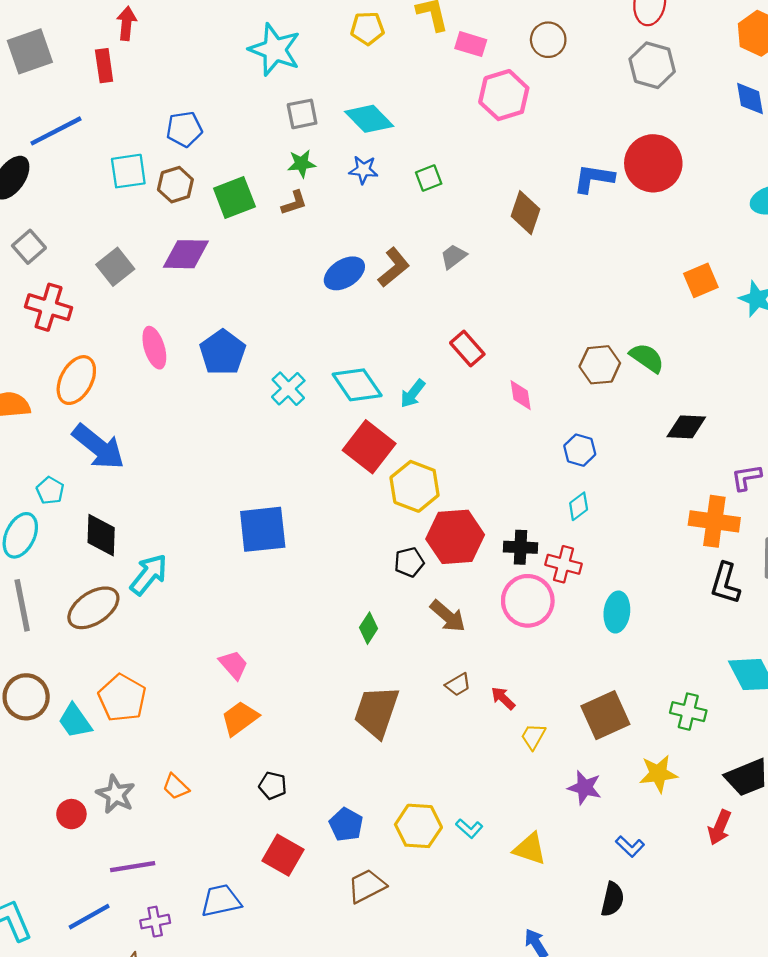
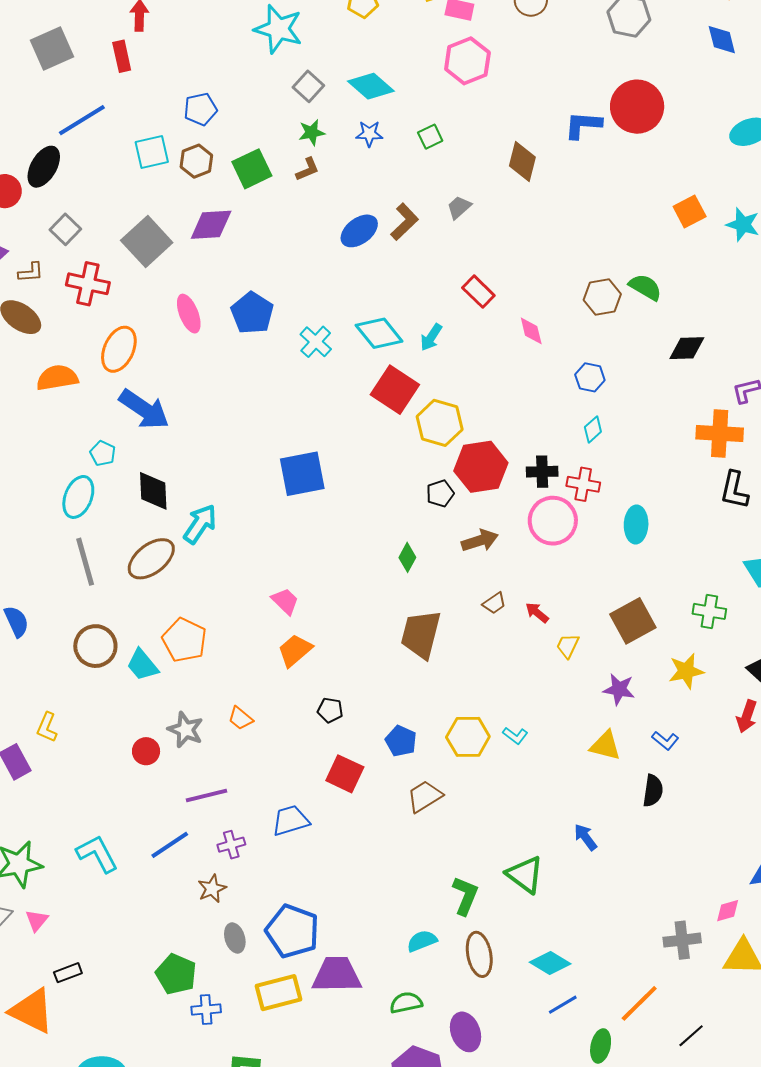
pink hexagon: (504, 95) -> (467, 61), moved
gray square: (302, 114) -> (308, 86), turned -32
gray square: (115, 267) -> (147, 242), size x1.4
brown arrow: (448, 616) -> (480, 541), turned -54
yellow triangle: (530, 849) -> (605, 746), moved

